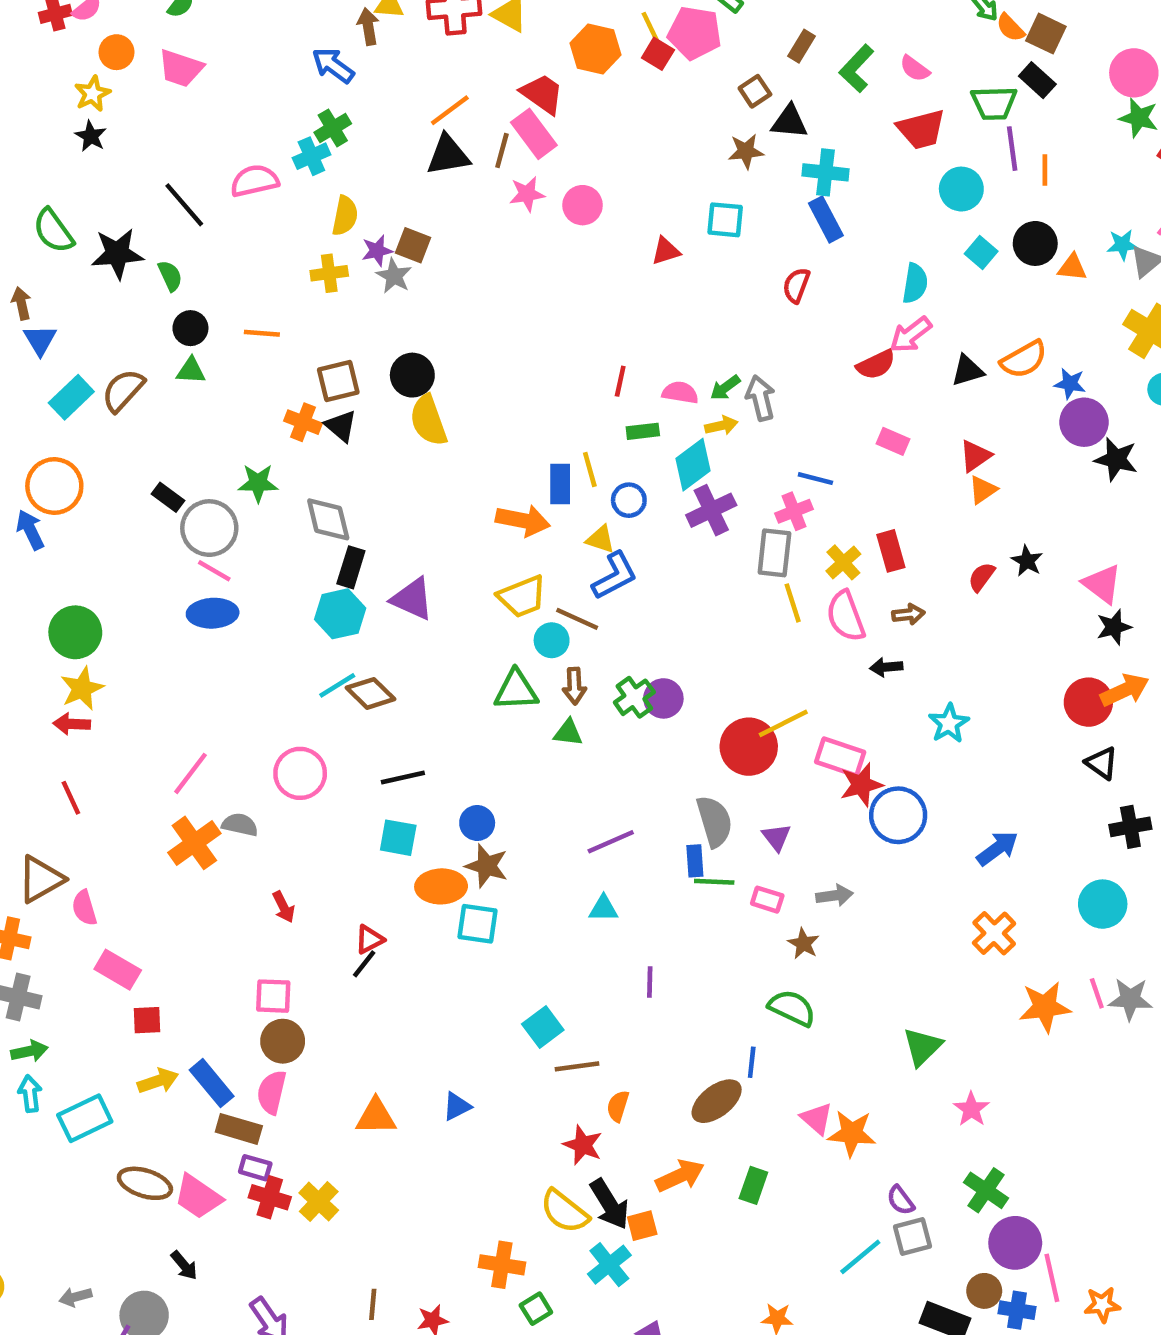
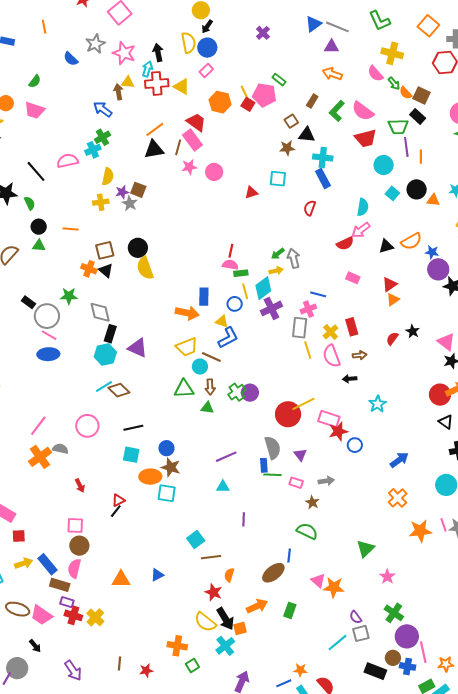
pink semicircle: (915, 69) -> (363, 111), size x1.6
pink semicircle: (680, 393) -> (230, 265), moved
yellow line: (590, 469) -> (245, 291), moved
blue circle: (898, 815) -> (355, 445), size x0.6

